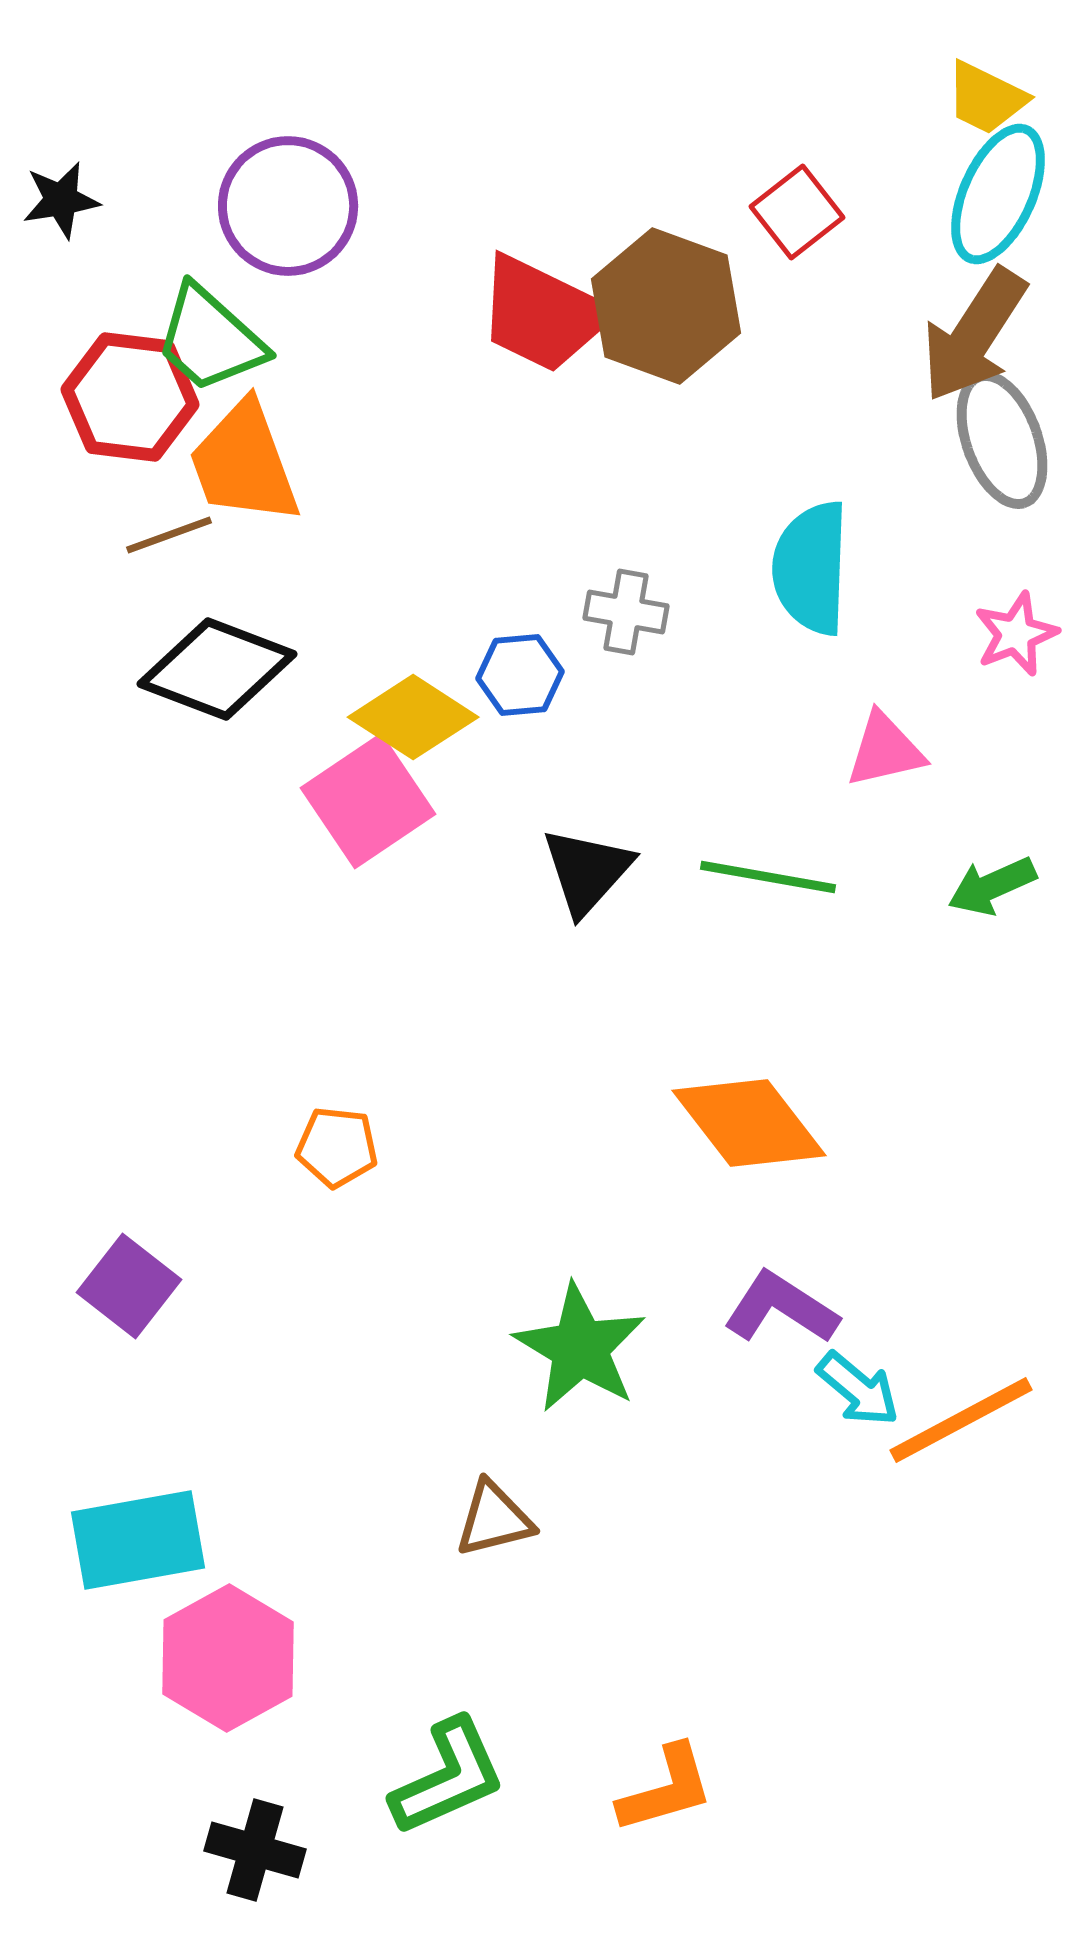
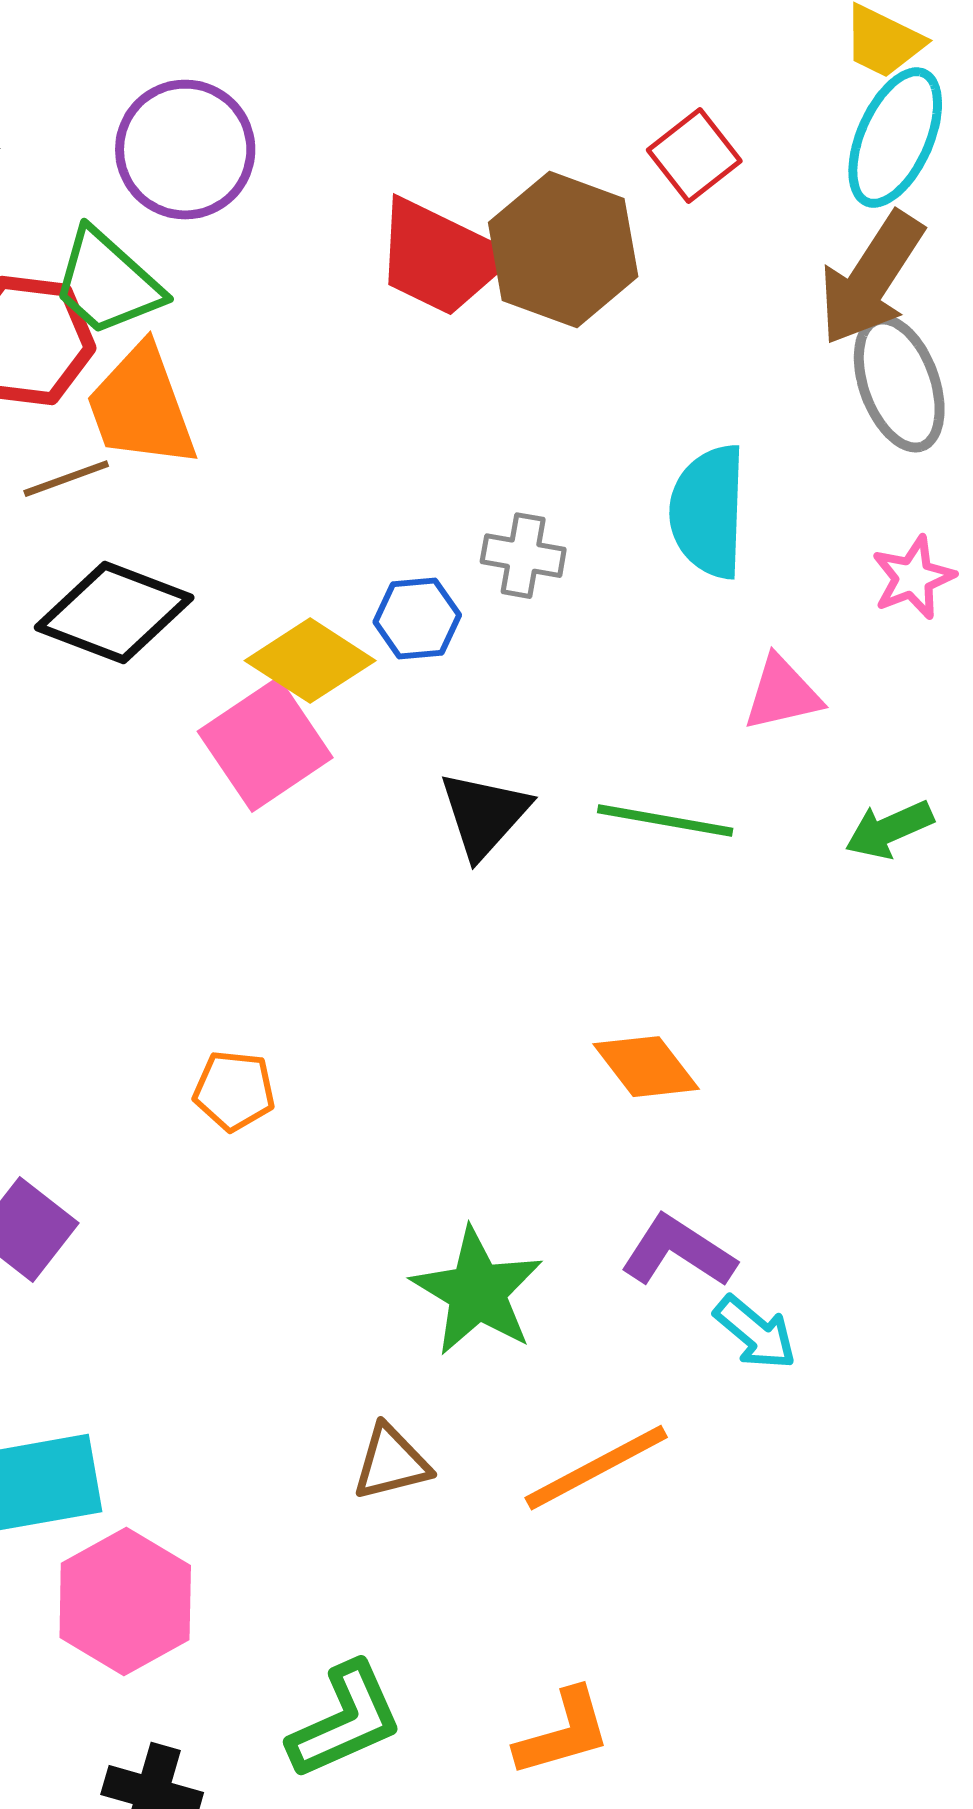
orange diamond: (749, 1123) -> (646, 1067), size x0.7
orange line: (961, 1420) -> (596, 1468), moved

